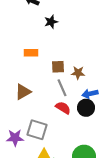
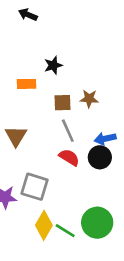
black star: (51, 22) -> (53, 65), moved
brown star: (78, 73) -> (89, 99), moved
brown triangle: (23, 92) -> (16, 136), turned -30

